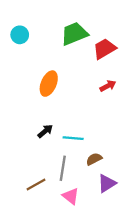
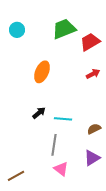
brown semicircle: (94, 159) -> (94, 129), moved
brown line: (36, 185) -> (16, 176), moved

